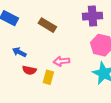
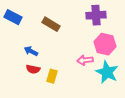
blue arrow: (19, 52) -> (31, 51), moved
pink arrow: (61, 61) -> (85, 60), moved

